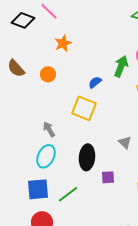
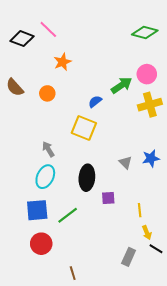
green arrow: (121, 66) -> (121, 85), turned 35

